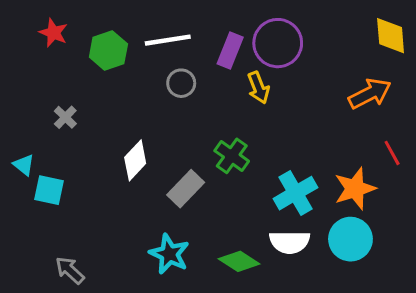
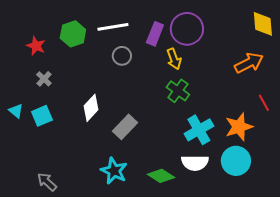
red star: (53, 33) -> (36, 46), moved
green cross: (232, 156) -> (178, 91), moved
cyan square: (49, 190) -> (42, 116), moved, turned -35

